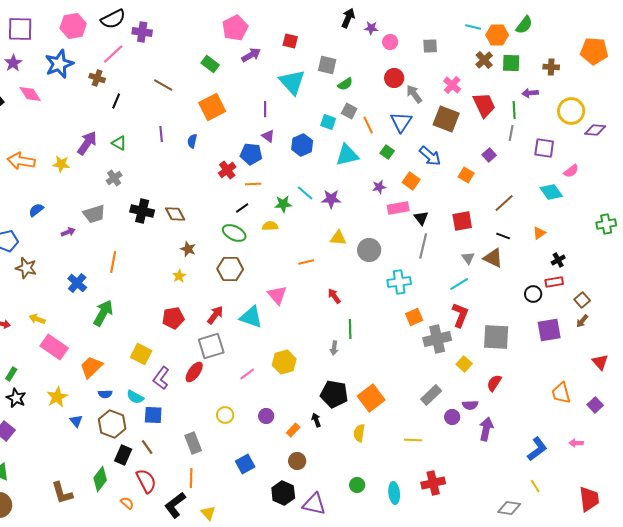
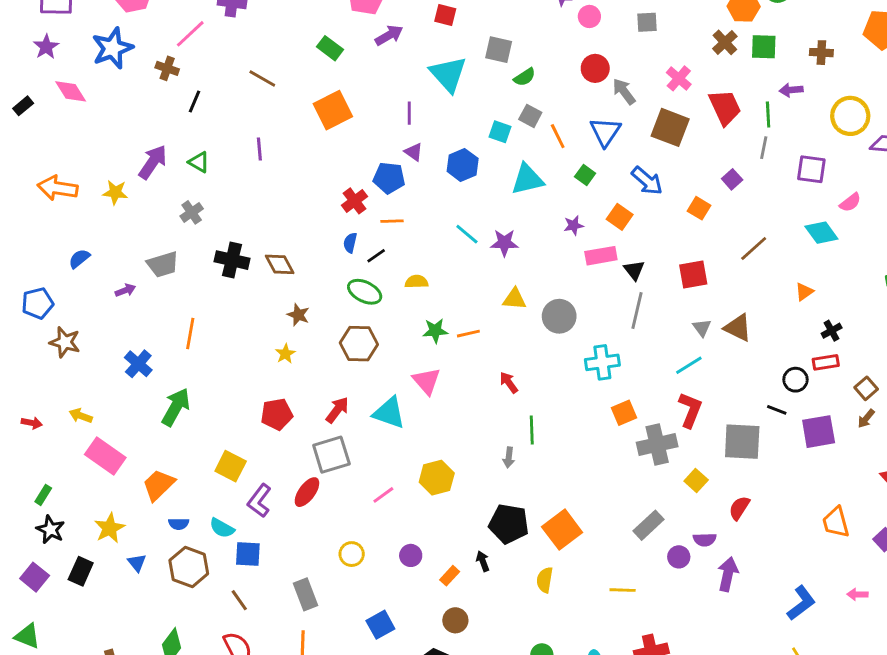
blue semicircle: (192, 141) -> (350, 243), moved
green star: (283, 204) -> (435, 331), moved
black line: (503, 236) -> (777, 410), moved
black rectangle: (123, 455) -> (81, 571), moved

